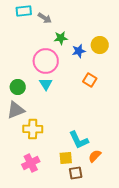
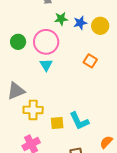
blue star: (79, 51) -> (80, 23), moved
green circle: (18, 87) -> (18, 42), moved
orange semicircle: (95, 156) -> (106, 142), moved
yellow square: (66, 158) -> (57, 123), moved

